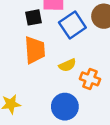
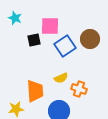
orange trapezoid: (35, 50) -> (35, 91), moved

